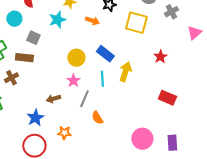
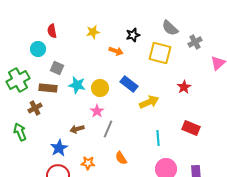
cyan star: (57, 20) -> (77, 85), moved, turned 30
yellow arrow: (125, 72) -> (149, 102), turned 48
cyan line: (102, 79) -> (158, 138), moved
orange semicircle: (97, 118) -> (121, 158), moved

